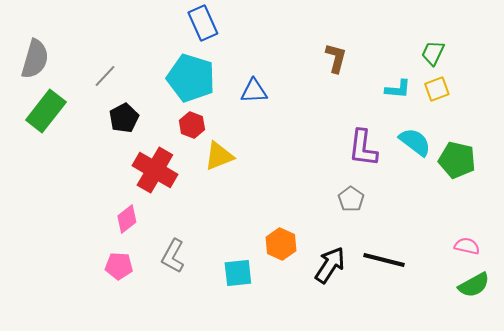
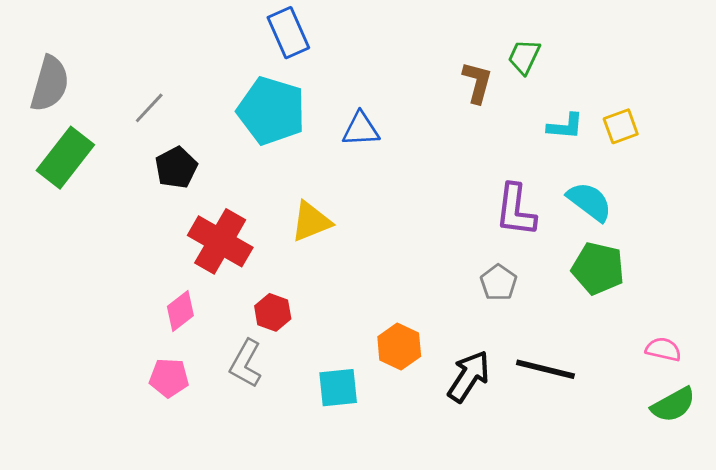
green trapezoid: (433, 53) -> (524, 57), moved
red hexagon: (192, 125) -> (273, 312), moved
green pentagon: (457, 160) -> (598, 268), moved

